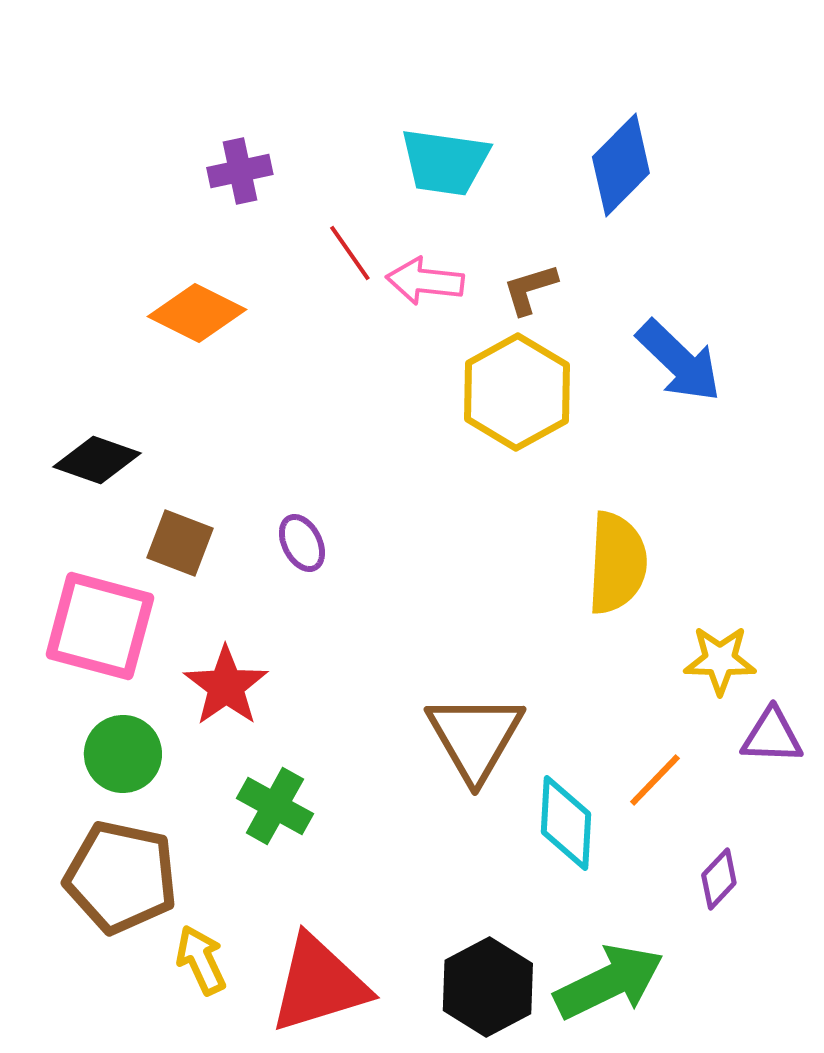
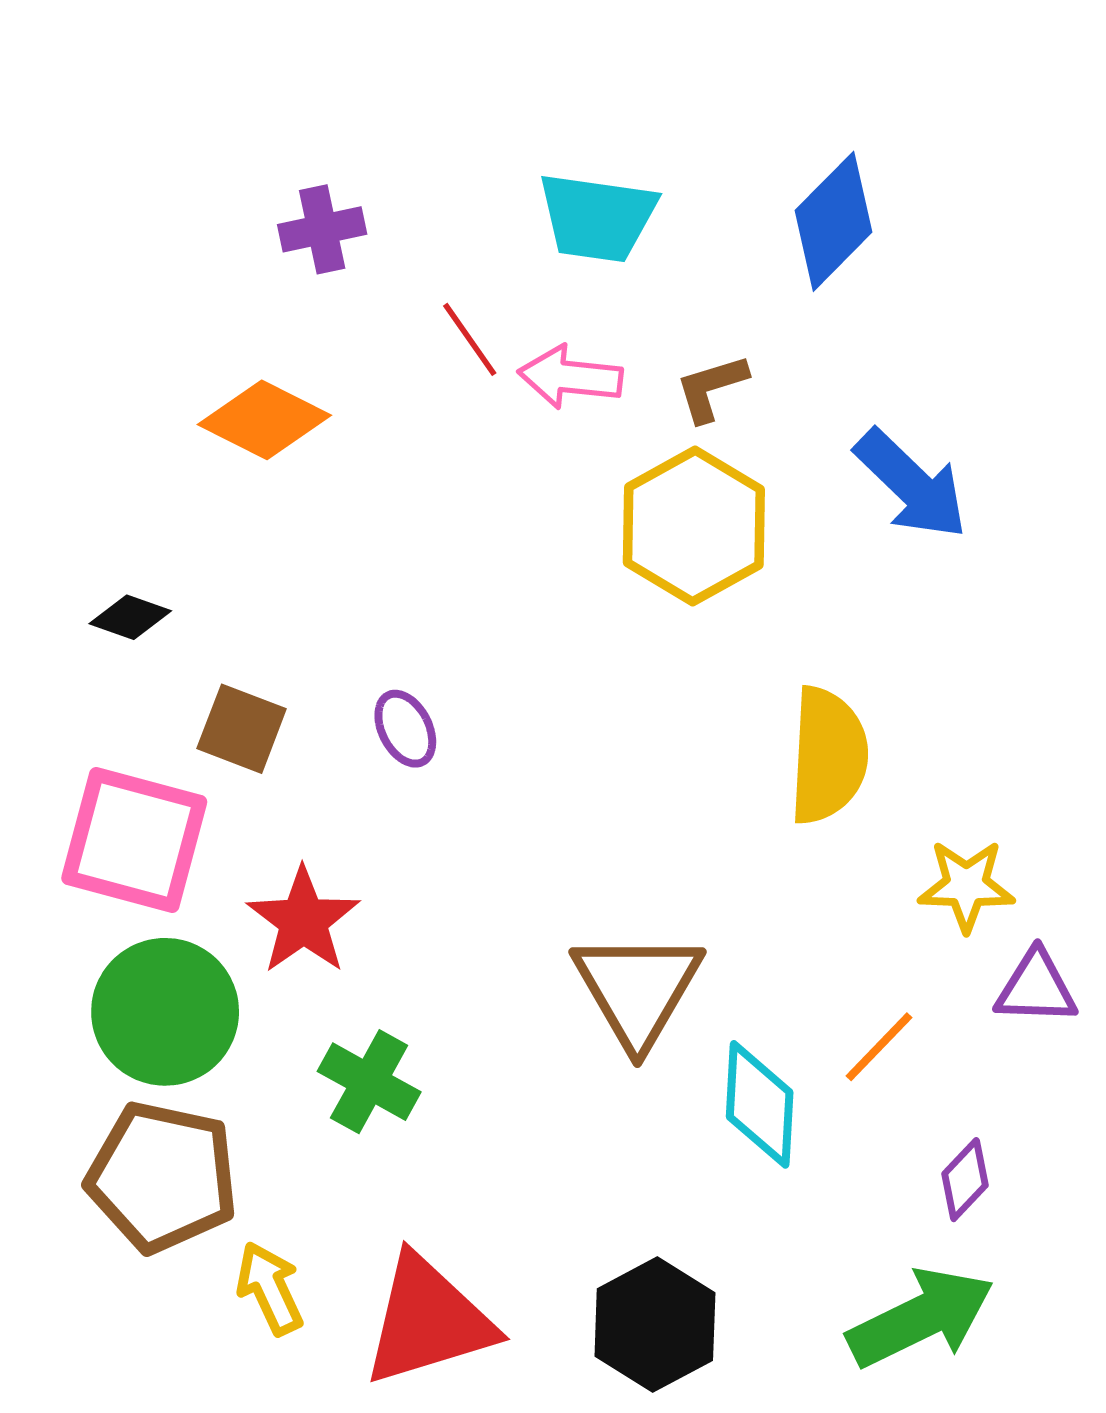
black diamond: (97, 460) -> (130, 617), size x0.7
green circle: (123, 754) -> (165, 1012), size x1.4
green arrow: (609, 982) -> (921, 1318), moved

